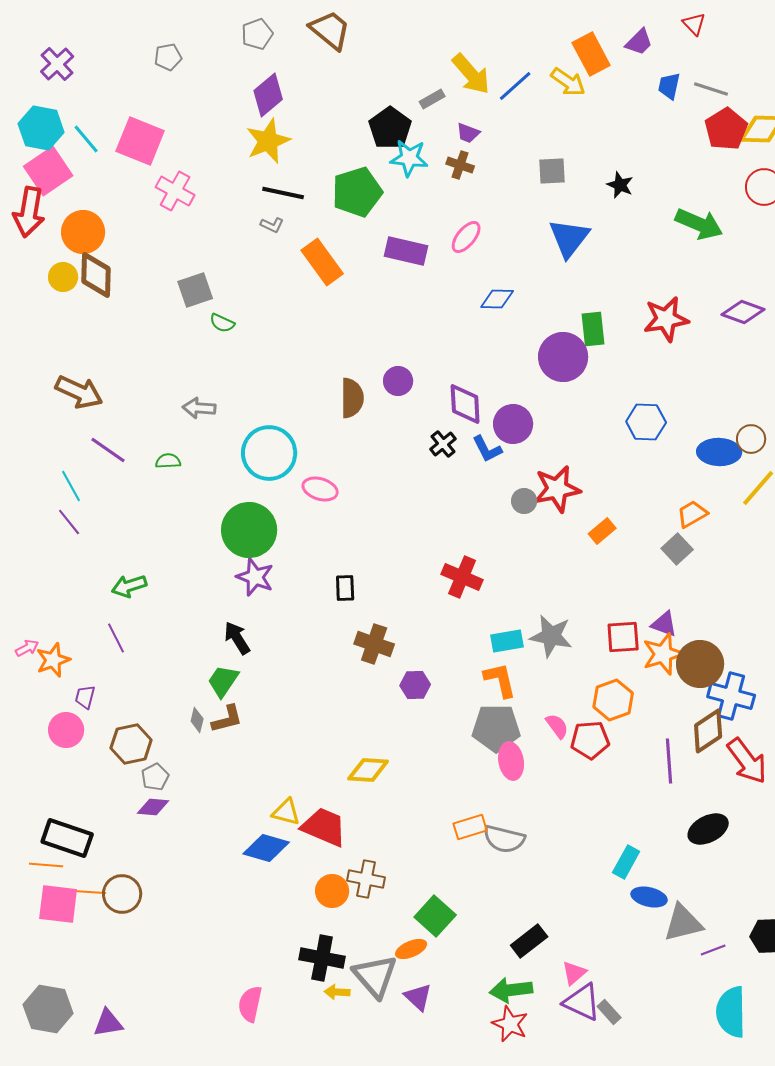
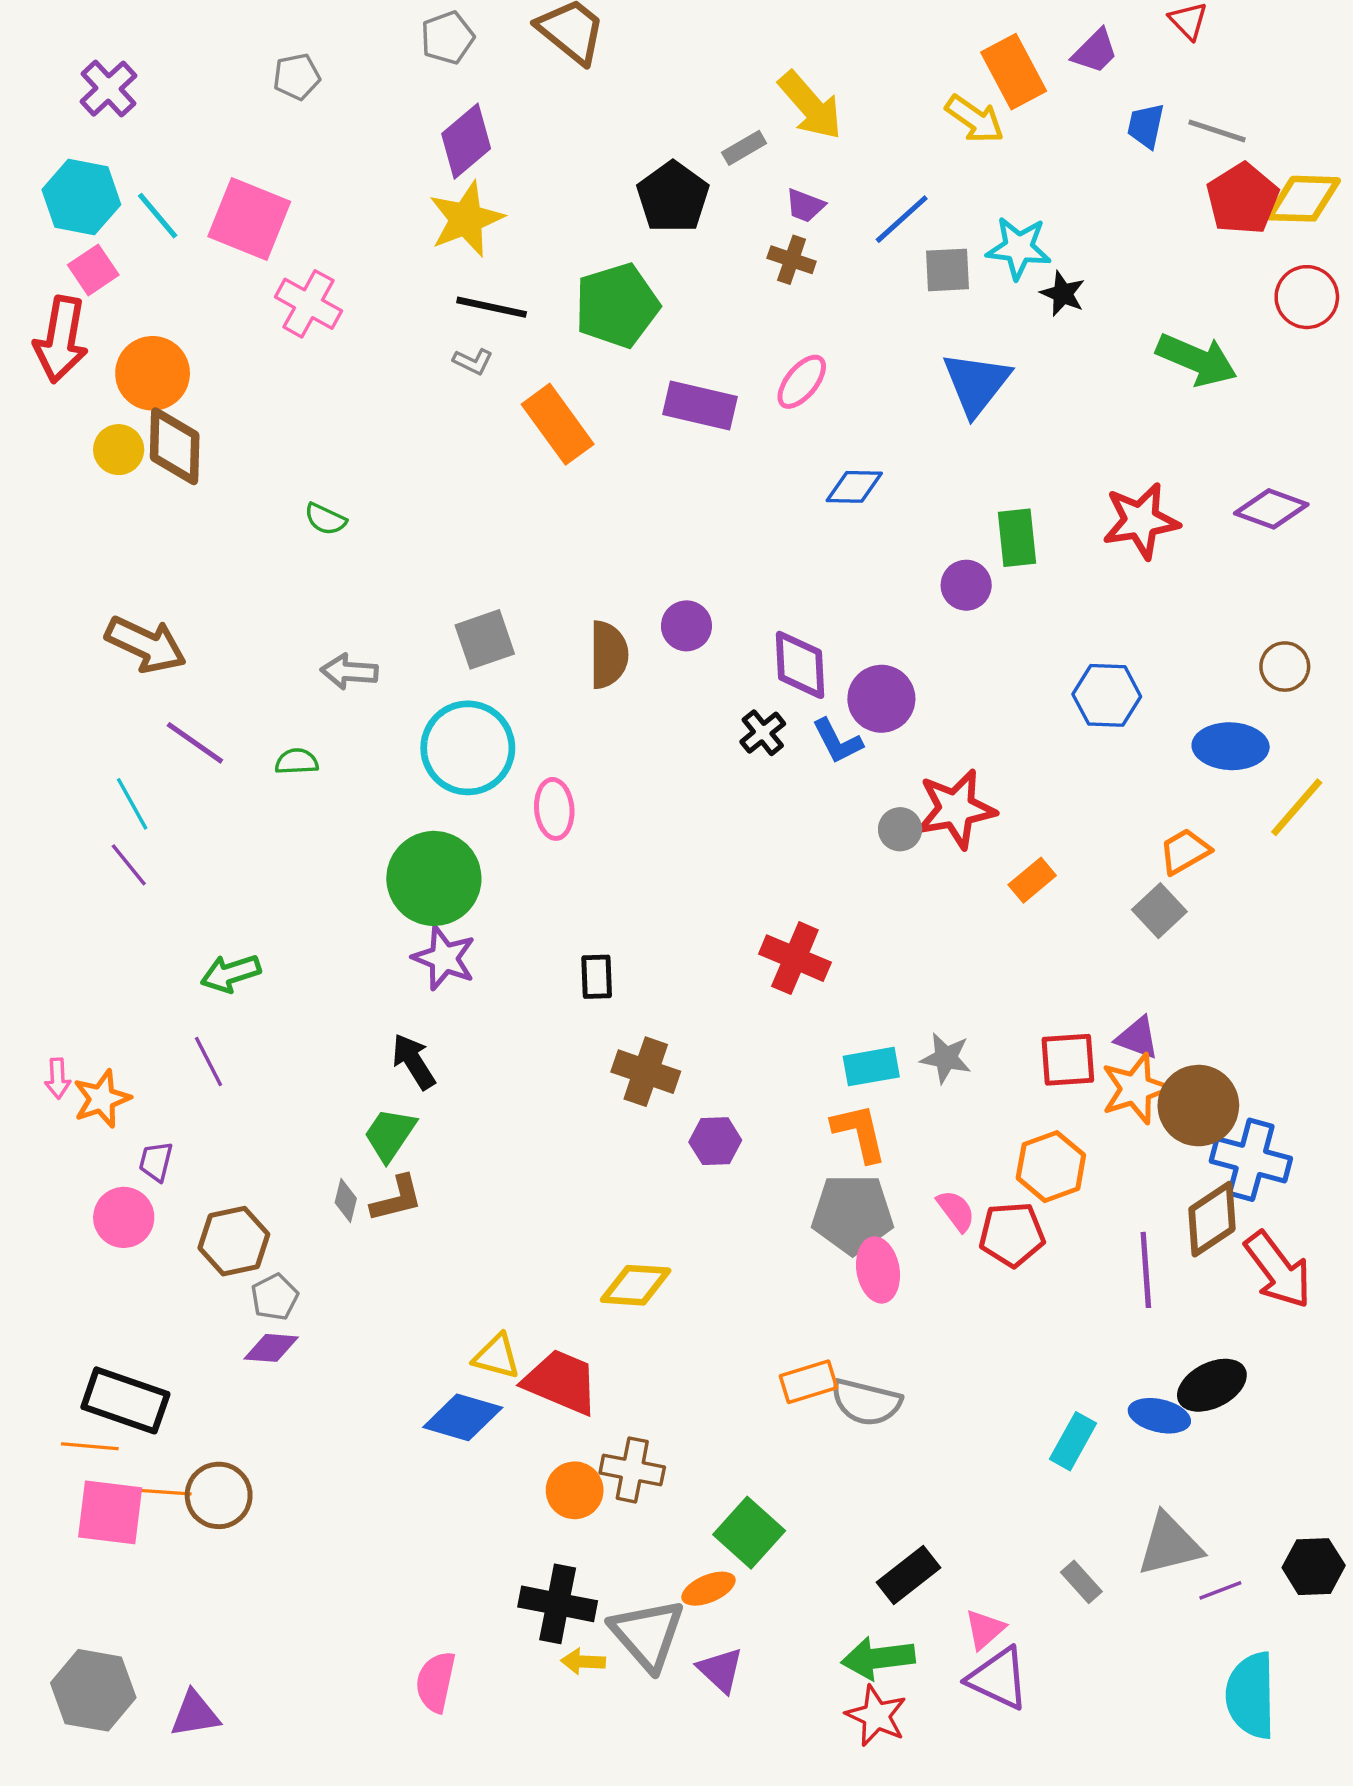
blue line: (515, 86) -> (902, 219), moved
cyan star: (409, 158) -> (1019, 248), moved
pink square: (48, 171) -> (93, 270), size x0.6
gray square: (195, 290) -> (485, 639), moved
green semicircle: (222, 323) -> (325, 519), moved
purple circle: (563, 357) -> (966, 585), size x0.6
brown circle: (751, 439) -> (1285, 667), moved
pink ellipse: (320, 489) -> (554, 809), turned 68
gray star: (551, 636) -> (946, 1058), size x0.7
pink arrow: (27, 648) -> (58, 1078), turned 115
blue ellipse: (649, 897) -> (1159, 1416), moved
gray rectangle: (609, 1012) -> (1081, 1582), moved

